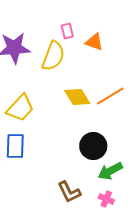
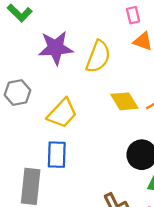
pink rectangle: (67, 31) -> (133, 15), moved

